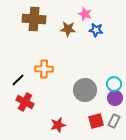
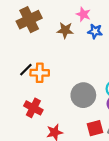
brown cross: (34, 19) -> (29, 20), turned -30
black line: (18, 80) -> (26, 70), moved
red cross: (25, 102) -> (33, 108), moved

